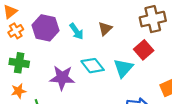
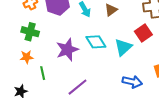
purple star: (62, 78) -> (67, 50), turned -30

